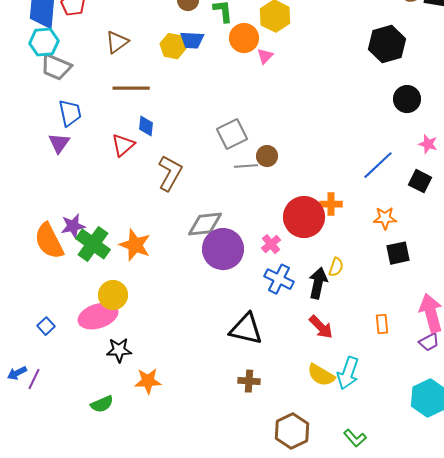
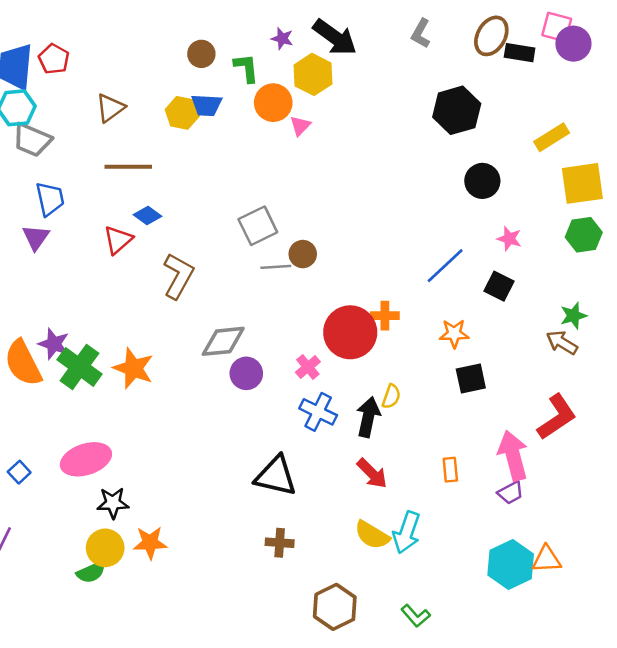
blue diamond: (146, 126) -> (147, 216), turned -60
purple star: (73, 226) -> (54, 344), turned 30
purple circle: (223, 249) -> (246, 373), size x0.6
yellow circle: (113, 295) -> (105, 548), moved

